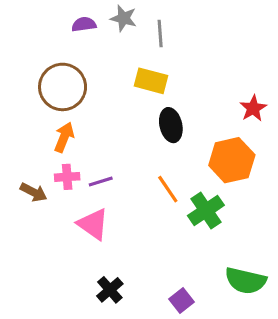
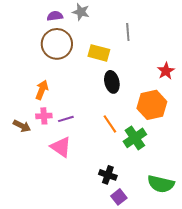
gray line: (160, 34) -> (128, 32), moved
brown circle: (63, 87) -> (57, 44), moved
black cross: (110, 290) -> (108, 175), moved, turned -30

